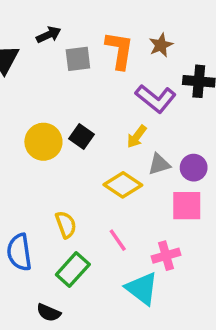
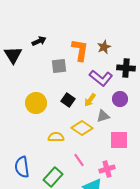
gray square: (78, 59) -> (59, 66), moved
black square: (81, 137) -> (68, 100), moved
purple circle: (194, 168) -> (120, 99), moved
yellow semicircle: (66, 225) -> (56, 137), moved, turned -70

